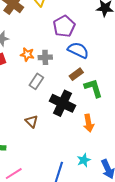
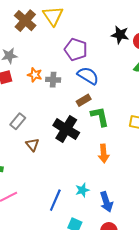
purple pentagon: (64, 26) -> (76, 49), turned -30
gray rectangle: (36, 81) -> (18, 121), moved
orange arrow: (89, 123) -> (104, 153), moved

